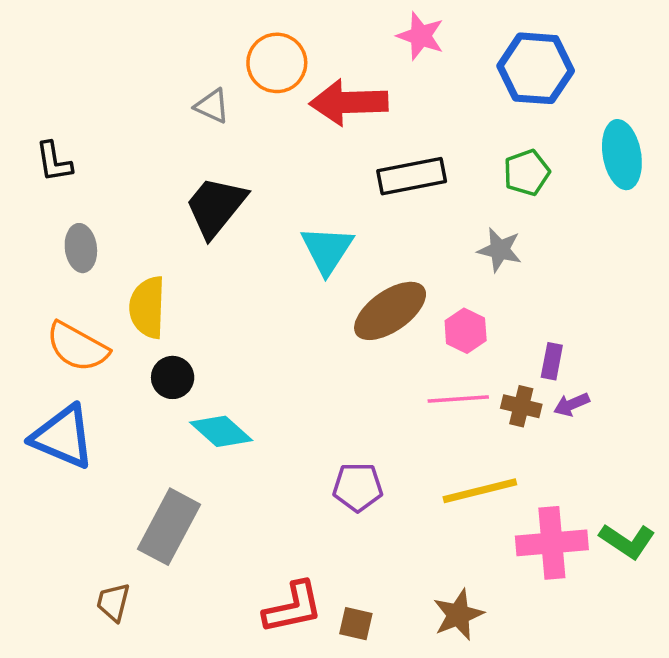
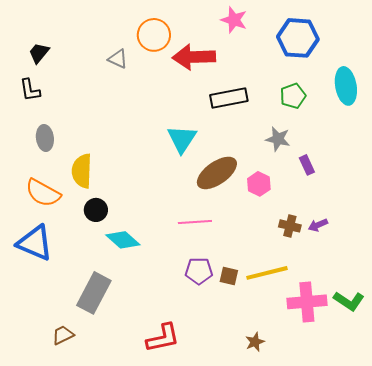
black trapezoid: (216, 207) -> (39, 53), moved, size x0.6
purple rectangle: (552, 361) -> (307, 165), moved, turned -36
pink line: (458, 399) -> (195, 222), moved
brown trapezoid: (113, 602) -> (63, 335), turned 50
brown star: (458, 615) -> (255, 342), size x0.7
brown square: (356, 624) -> (229, 276), moved

